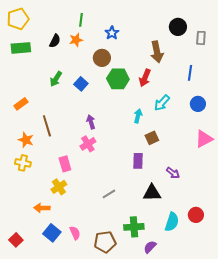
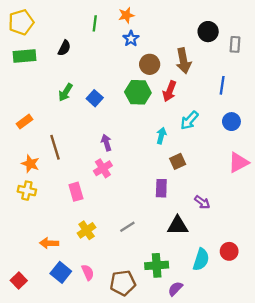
orange star: (76, 40) -> (126, 15), moved
brown circle: (102, 58) -> (150, 64), moved
yellow cross: (59, 187) -> (87, 230), moved

